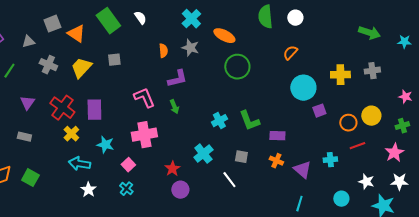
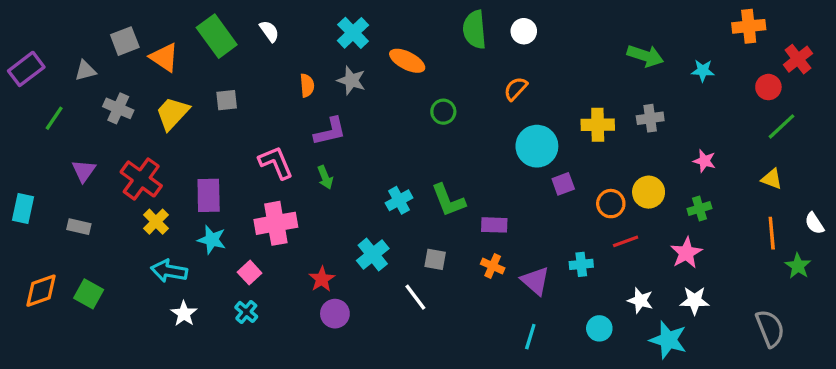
green circle: (237, 67) -> (443, 112), moved, size x0.6
purple rectangle: (94, 110) -> (209, 195), moved

